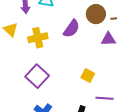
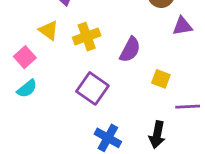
purple semicircle: (72, 29) -> (130, 50), moved

